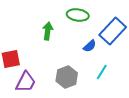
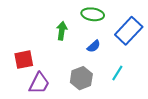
blue semicircle: (90, 46) -> (94, 46), moved

